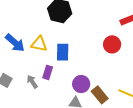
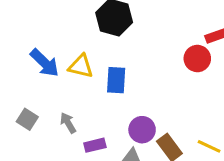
red circle: (112, 44) -> (197, 59), moved
purple rectangle: (48, 72) -> (95, 145), moved, turned 56

